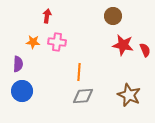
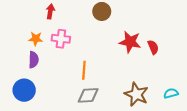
brown circle: (113, 16) -> (102, 11), moved
purple semicircle: (18, 64) -> (34, 60), moved

